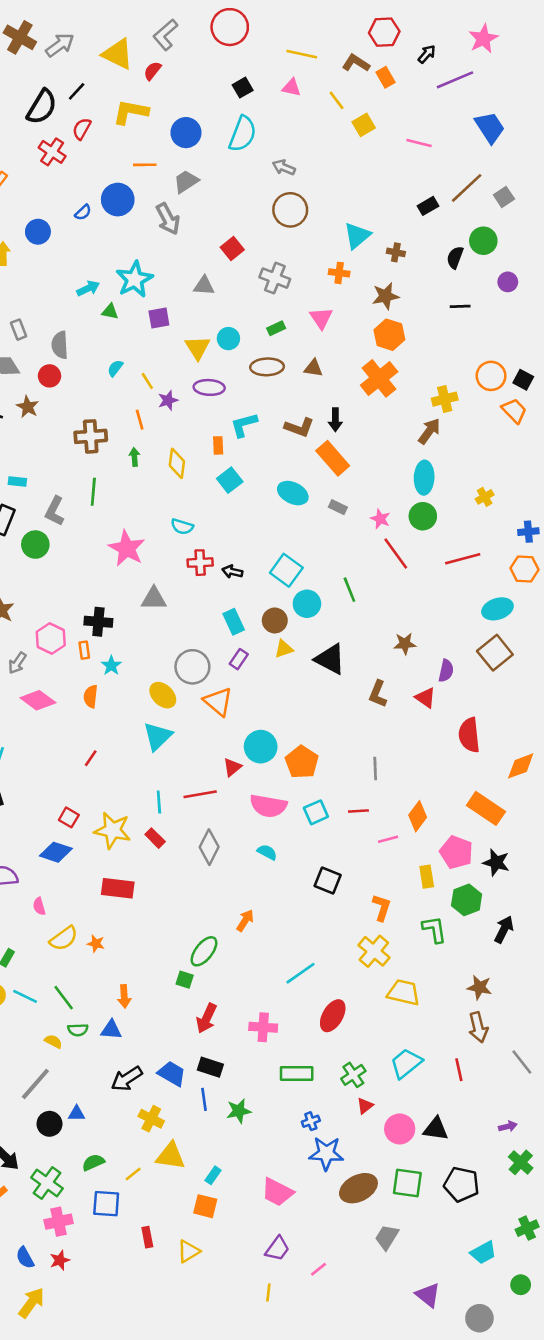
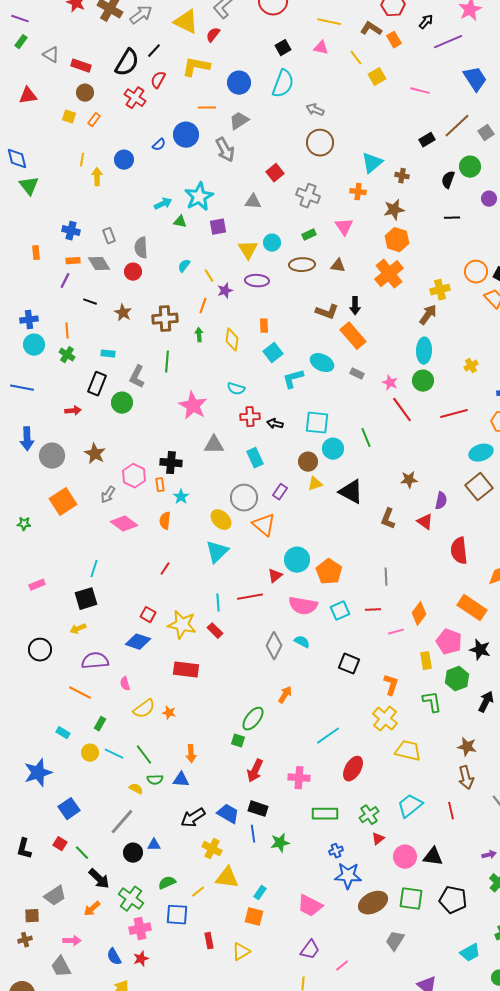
brown star: (28, 407) -> (123, 313), moved
orange line: (140, 420) -> (203, 306), turned 35
cyan L-shape: (244, 425) -> (293, 379), moved
cyan square: (286, 570) -> (317, 423), turned -30
cyan rectangle: (234, 622) -> (255, 458), moved
gray diamond: (209, 847) -> (274, 646), moved

